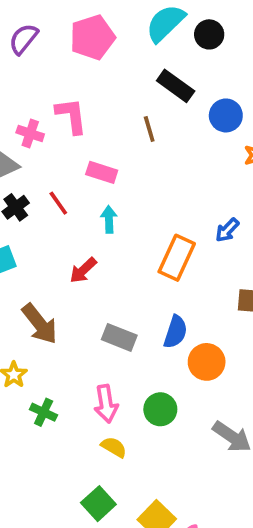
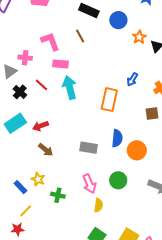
pink L-shape: (71, 116) -> (50, 41), moved
pink cross: (30, 133) -> (25, 58), moved
cyan arrow: (109, 219) -> (70, 88), size x1.6
red arrow: (83, 270) -> (40, 126), moved, turned 35
brown arrow: (40, 324) -> (46, 150), size x0.7
yellow semicircle: (114, 447) -> (98, 205), turned 80

